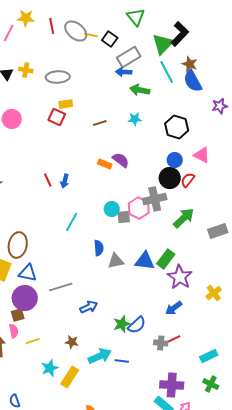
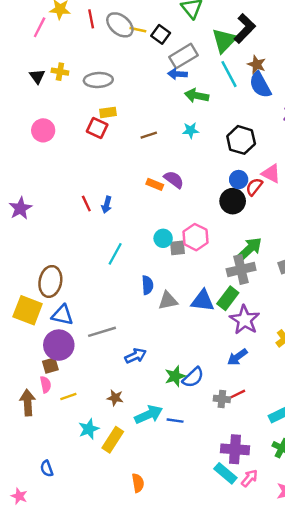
red semicircle: (188, 180) -> (254, 187), moved
gray cross: (155, 199) -> (241, 269), moved

